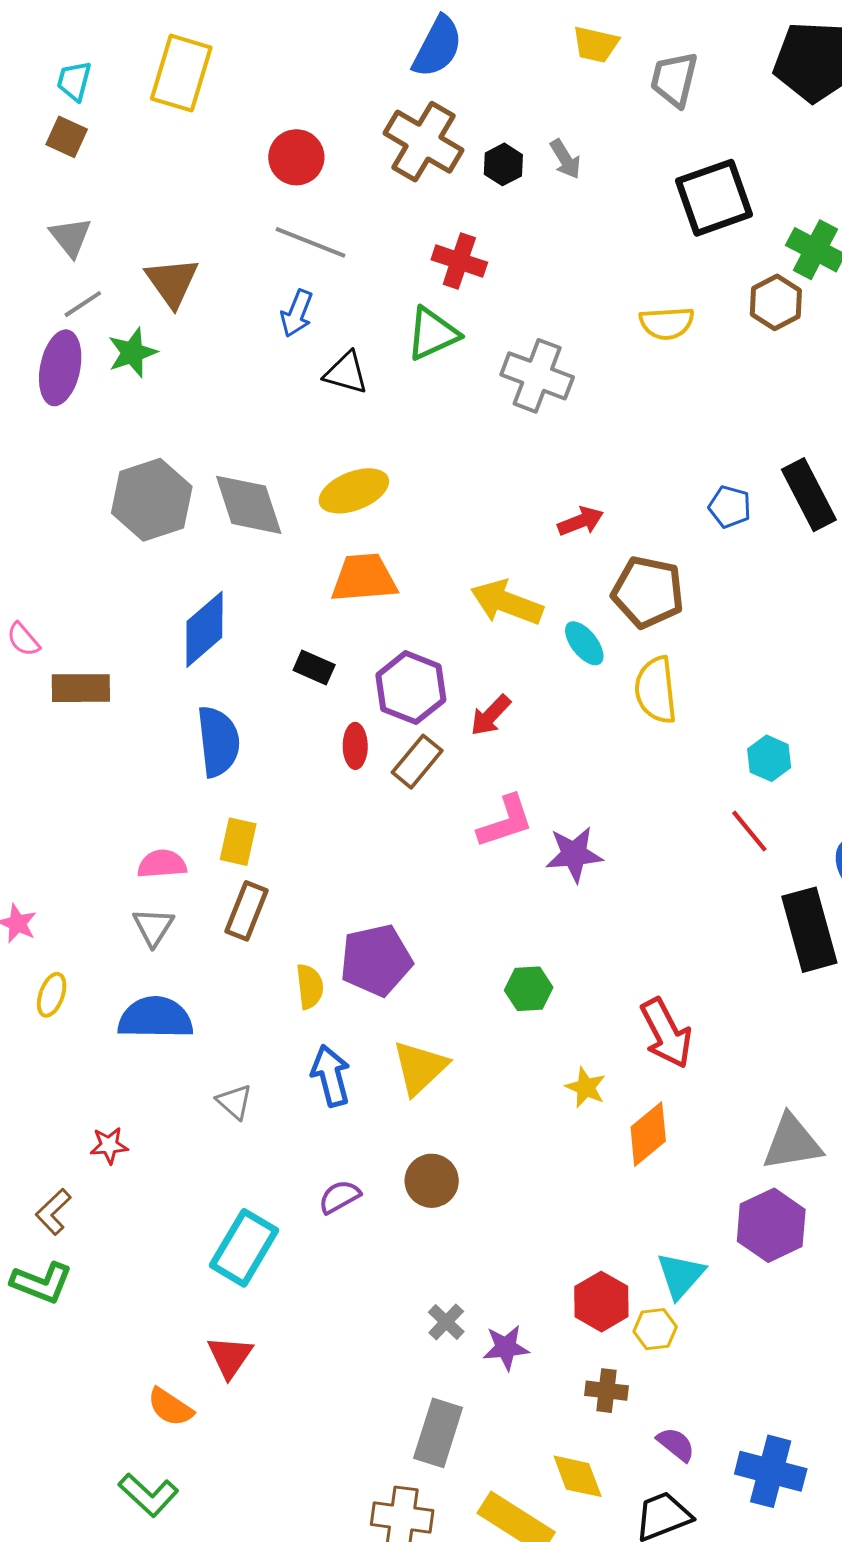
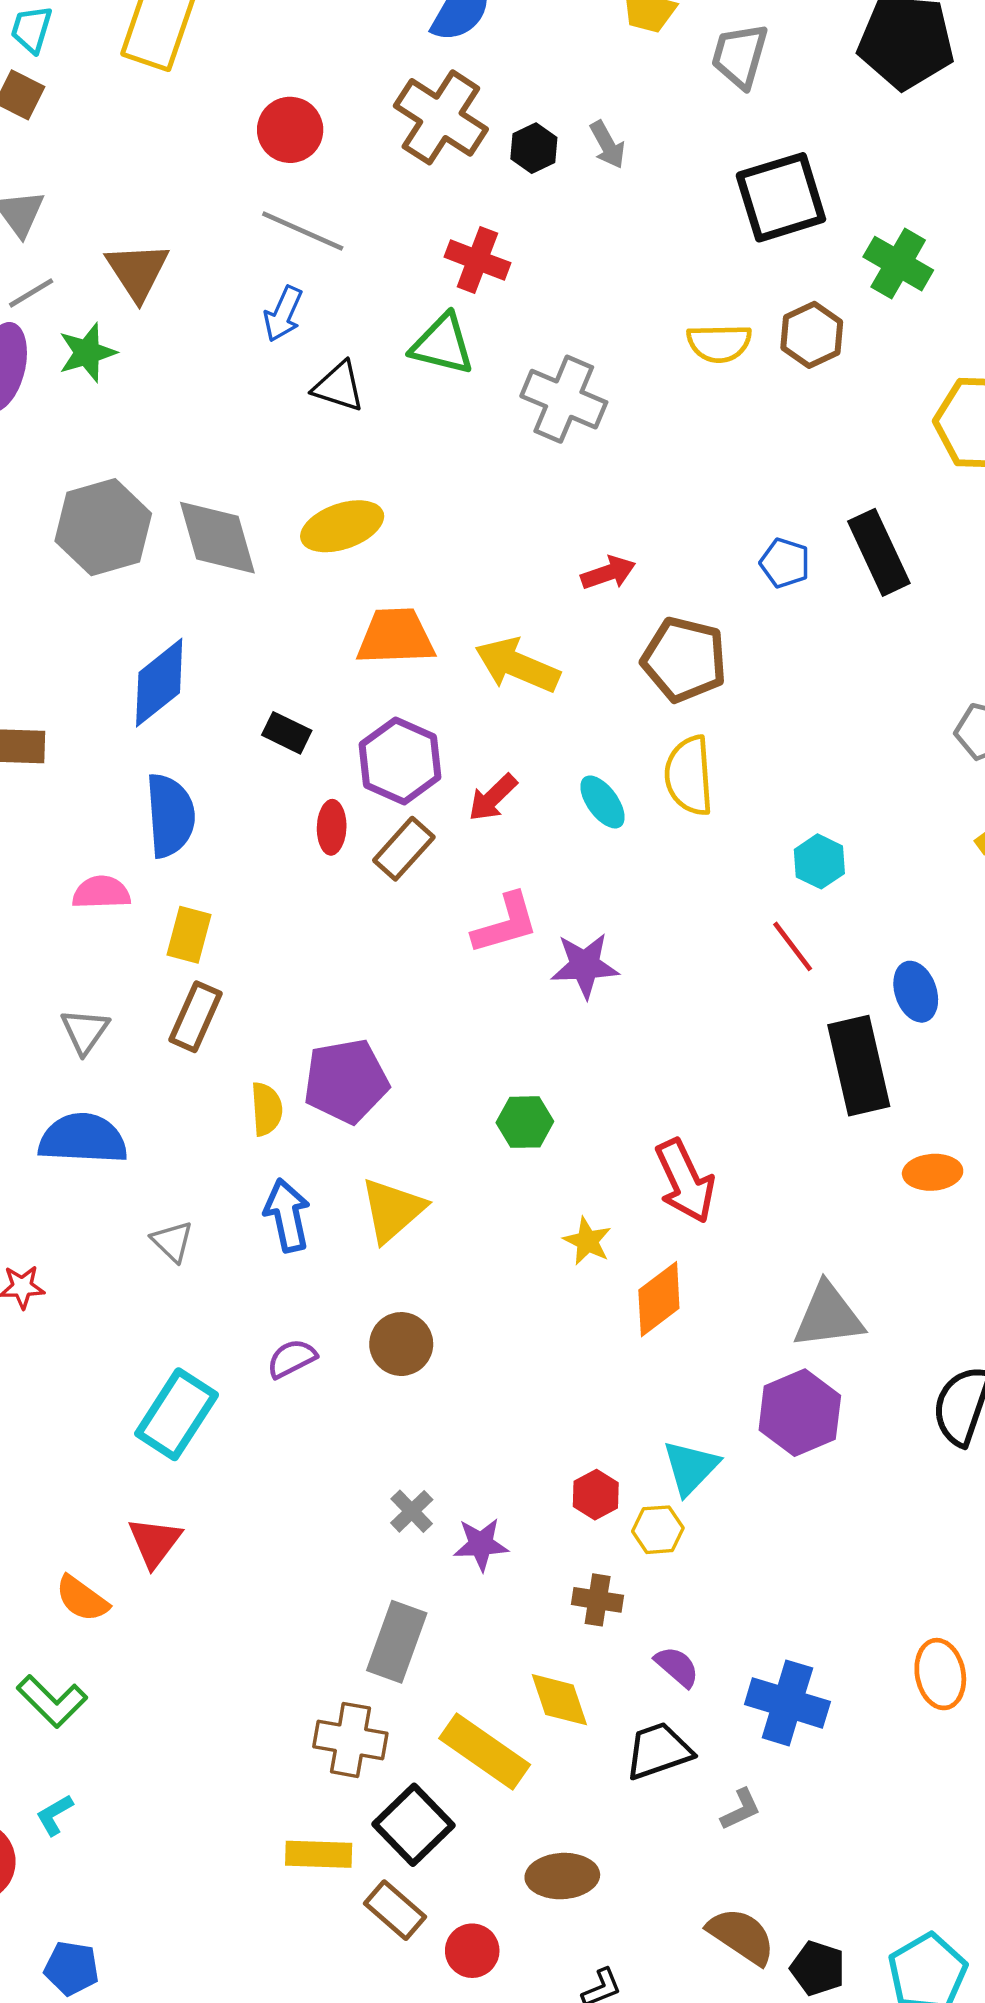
brown hexagon: (776, 302) -> (812, 335), moved
green triangle: (433, 334) -> (442, 345), turned 36
orange trapezoid: (364, 578) -> (396, 637), moved
cyan ellipse: (584, 643) -> (603, 802), moved
pink semicircle: (162, 864) -> (101, 892), moved
red hexagon: (601, 1302) -> (596, 1495), size x0.7

